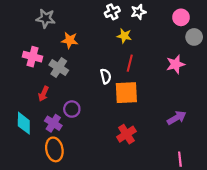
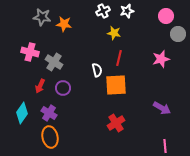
orange star: (70, 40) -> (64, 24), moved
purple circle: (72, 109) -> (63, 88), moved
purple arrow: (177, 118) -> (162, 108), turned 60
cyan diamond: (24, 123) -> (22, 113), turned 35

